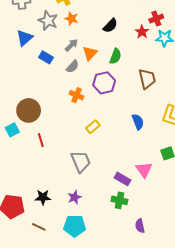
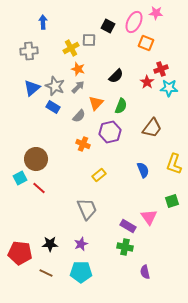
gray star: (48, 21) -> (55, 86), moved
gray arrow: (71, 45) -> (78, 87), moved
brown trapezoid: (147, 79) -> (152, 128), turned 50
red line: (41, 140) -> (39, 188), moved, turned -32

